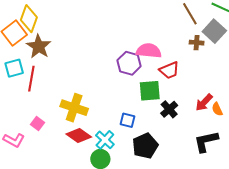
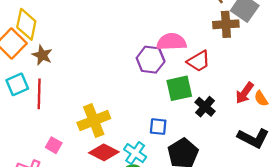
brown cross: (197, 43) -> (226, 24), size x1.5
brown star: (39, 46) -> (42, 55), size x0.7
yellow cross: (74, 108) -> (94, 121), turned -32
black L-shape: (206, 141) -> (253, 138), turned -132

